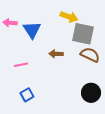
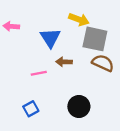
blue triangle: (32, 30) -> (50, 38), moved
pink line: (21, 65) -> (39, 73), moved
black circle: (91, 93) -> (79, 106), moved

